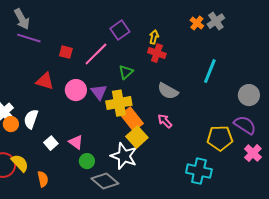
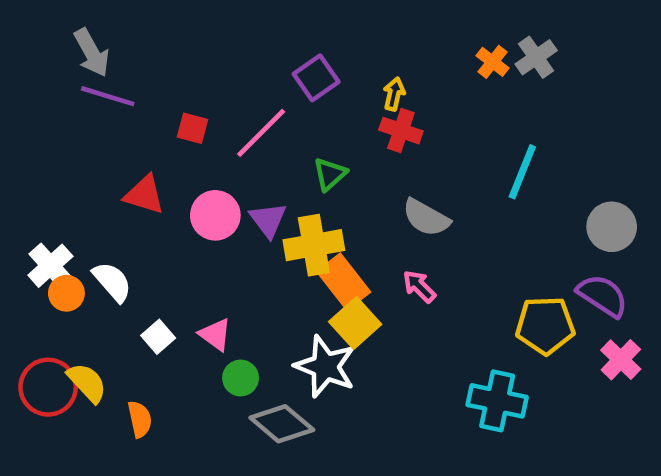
white semicircle: (31, 119) -> (112, 282), turned 120

